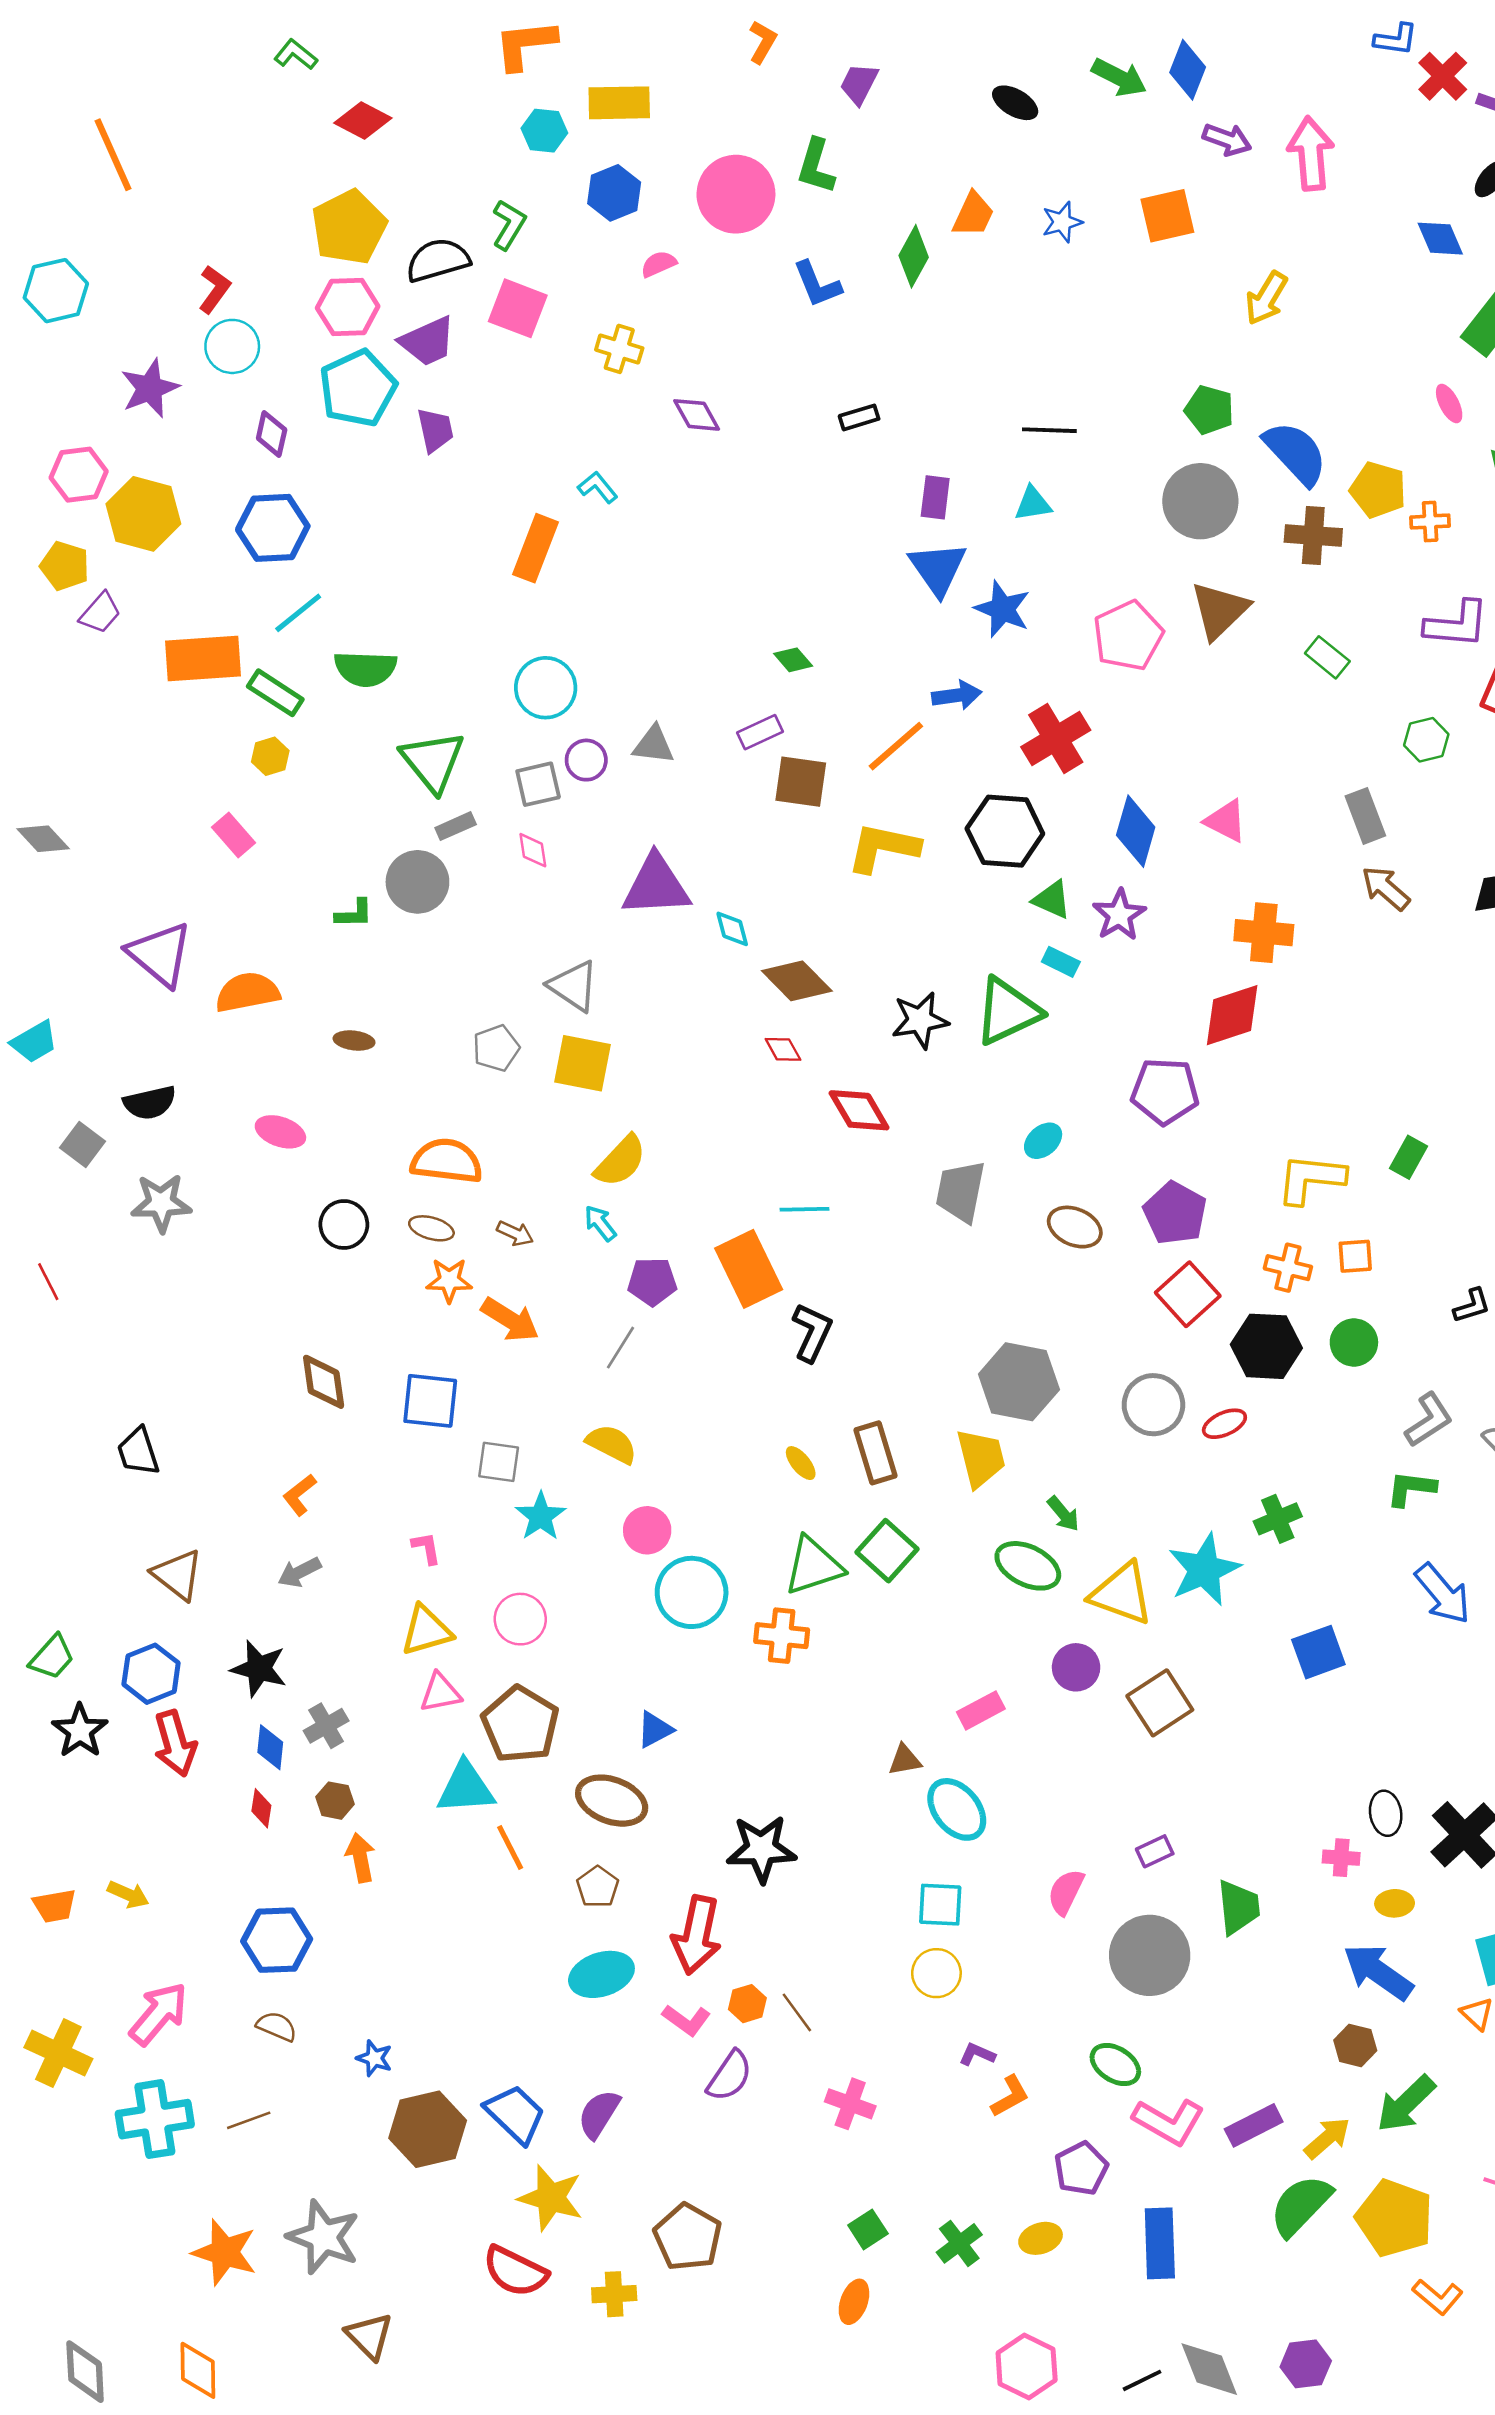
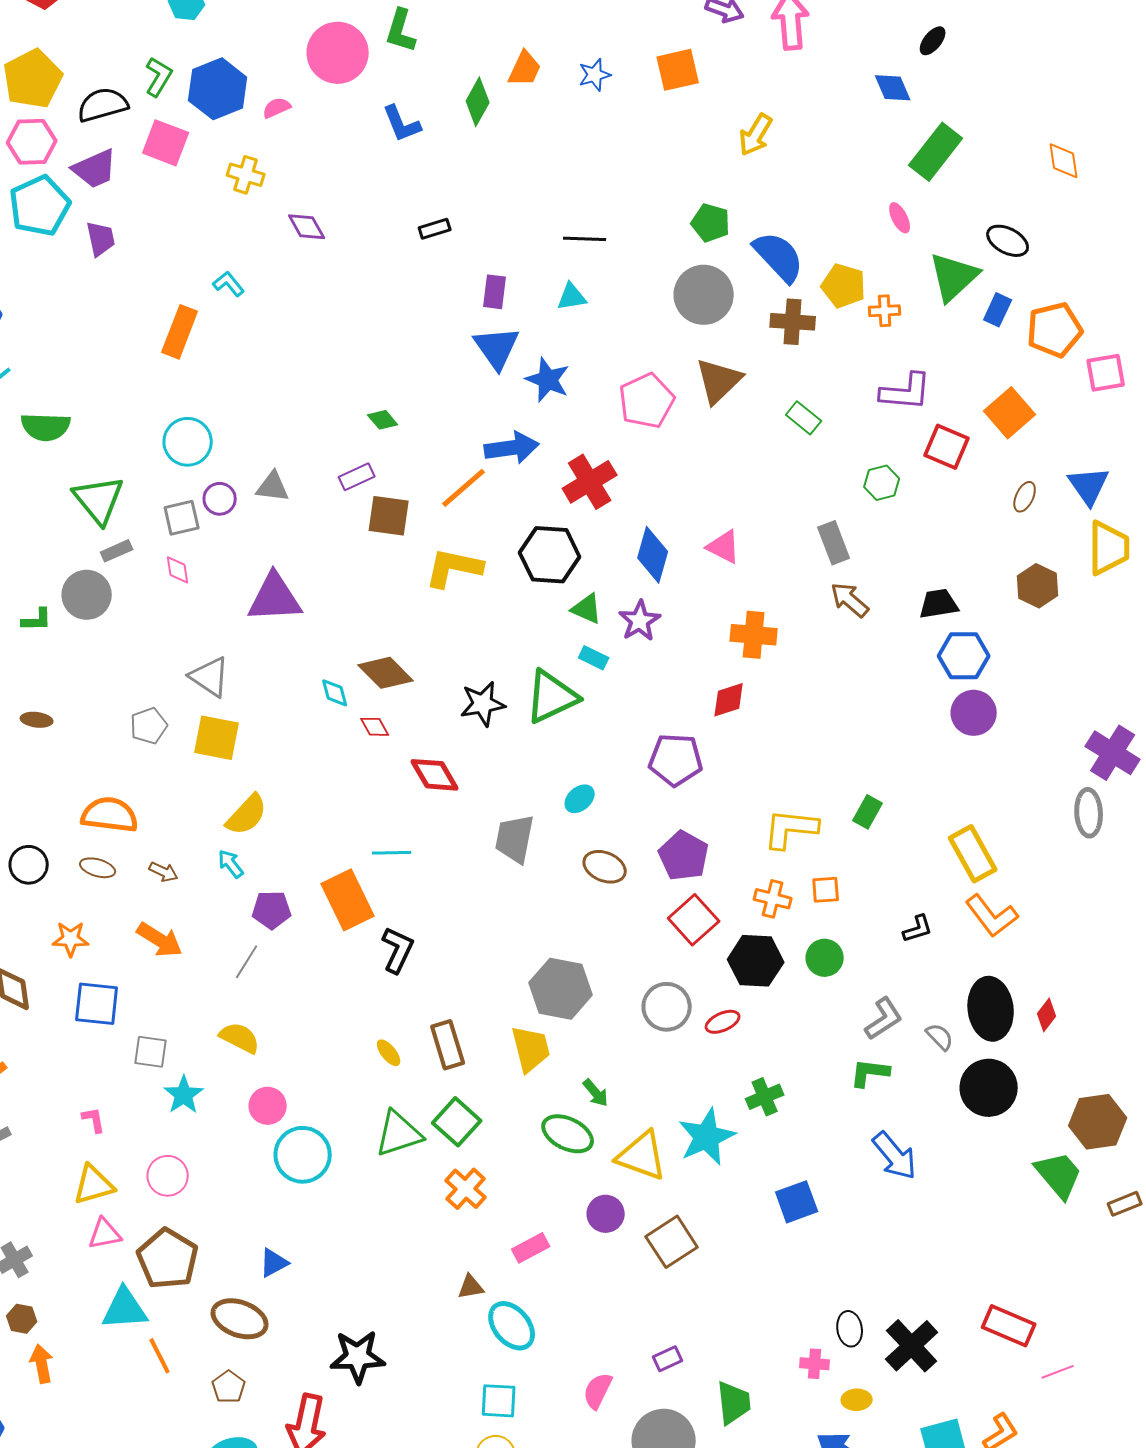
blue hexagon: (614, 193) -> (218, 89), moved, size x1.4
blue arrow: (957, 695) -> (512, 448), size x1.4
cyan diamond: (732, 929) -> (335, 693), moved
red diamond: (1232, 1015) -> (729, 700), size x0.7
orange star: (449, 1280) -> (71, 939), moved
orange cross: (782, 1636) -> (466, 1189), moved, turned 36

